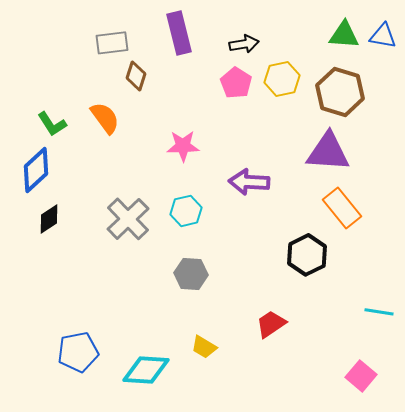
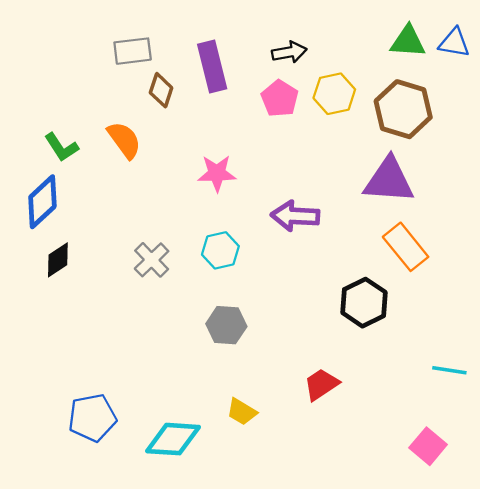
purple rectangle: (179, 33) -> (212, 66), moved
gray cross: (128, 219) -> (152, 260), size x0.7

